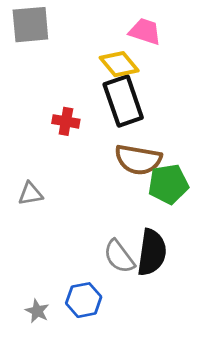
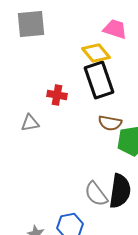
brown semicircle: (138, 160) -> (110, 123), size x0.7
gray triangle: (30, 194) -> (30, 123), moved

